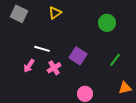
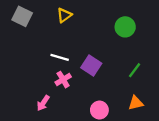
white line: (42, 49) -> (60, 57), moved
pink arrow: (29, 66) -> (43, 103), moved
orange triangle: (125, 88) -> (136, 103), moved

